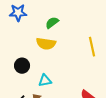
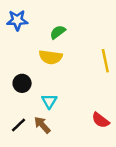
cyan triangle: (45, 81) -> (49, 101), turned -48

